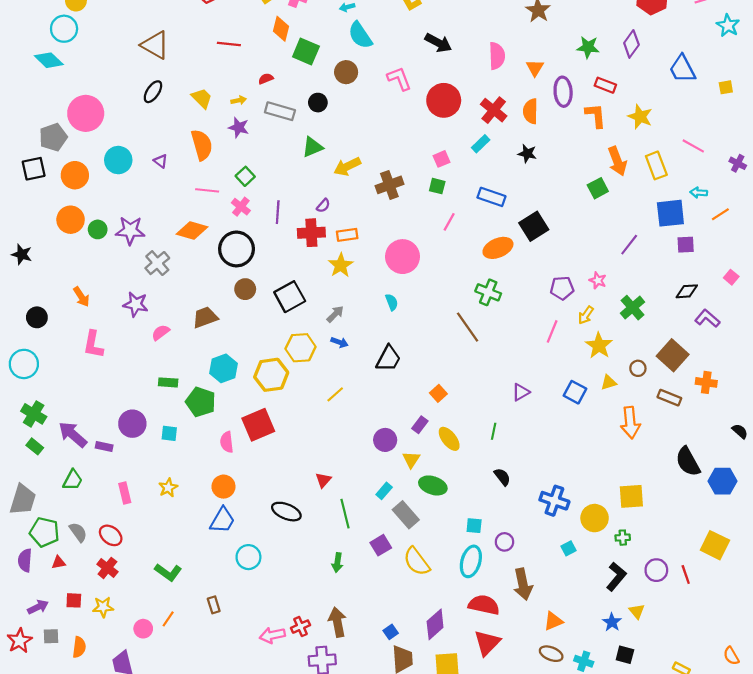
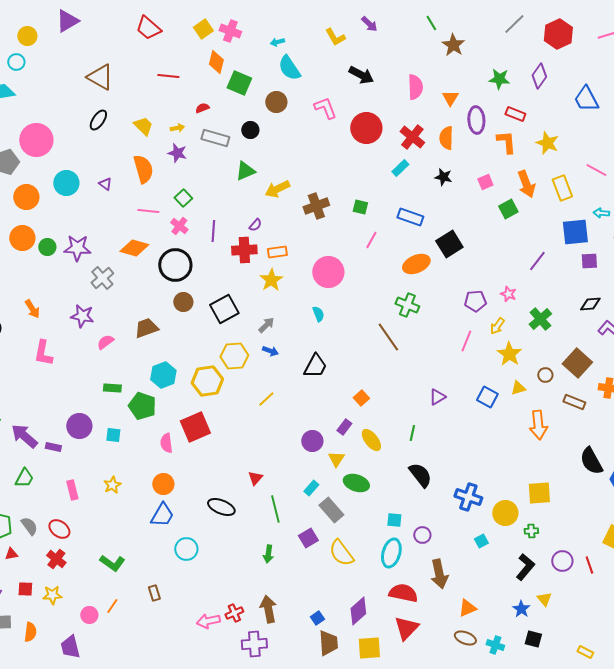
cyan circle: (64, 29) -> (16, 62), size x0.7
pink square: (442, 159) -> (485, 182), moved
black semicircle: (502, 477) -> (420, 475), size x1.5

